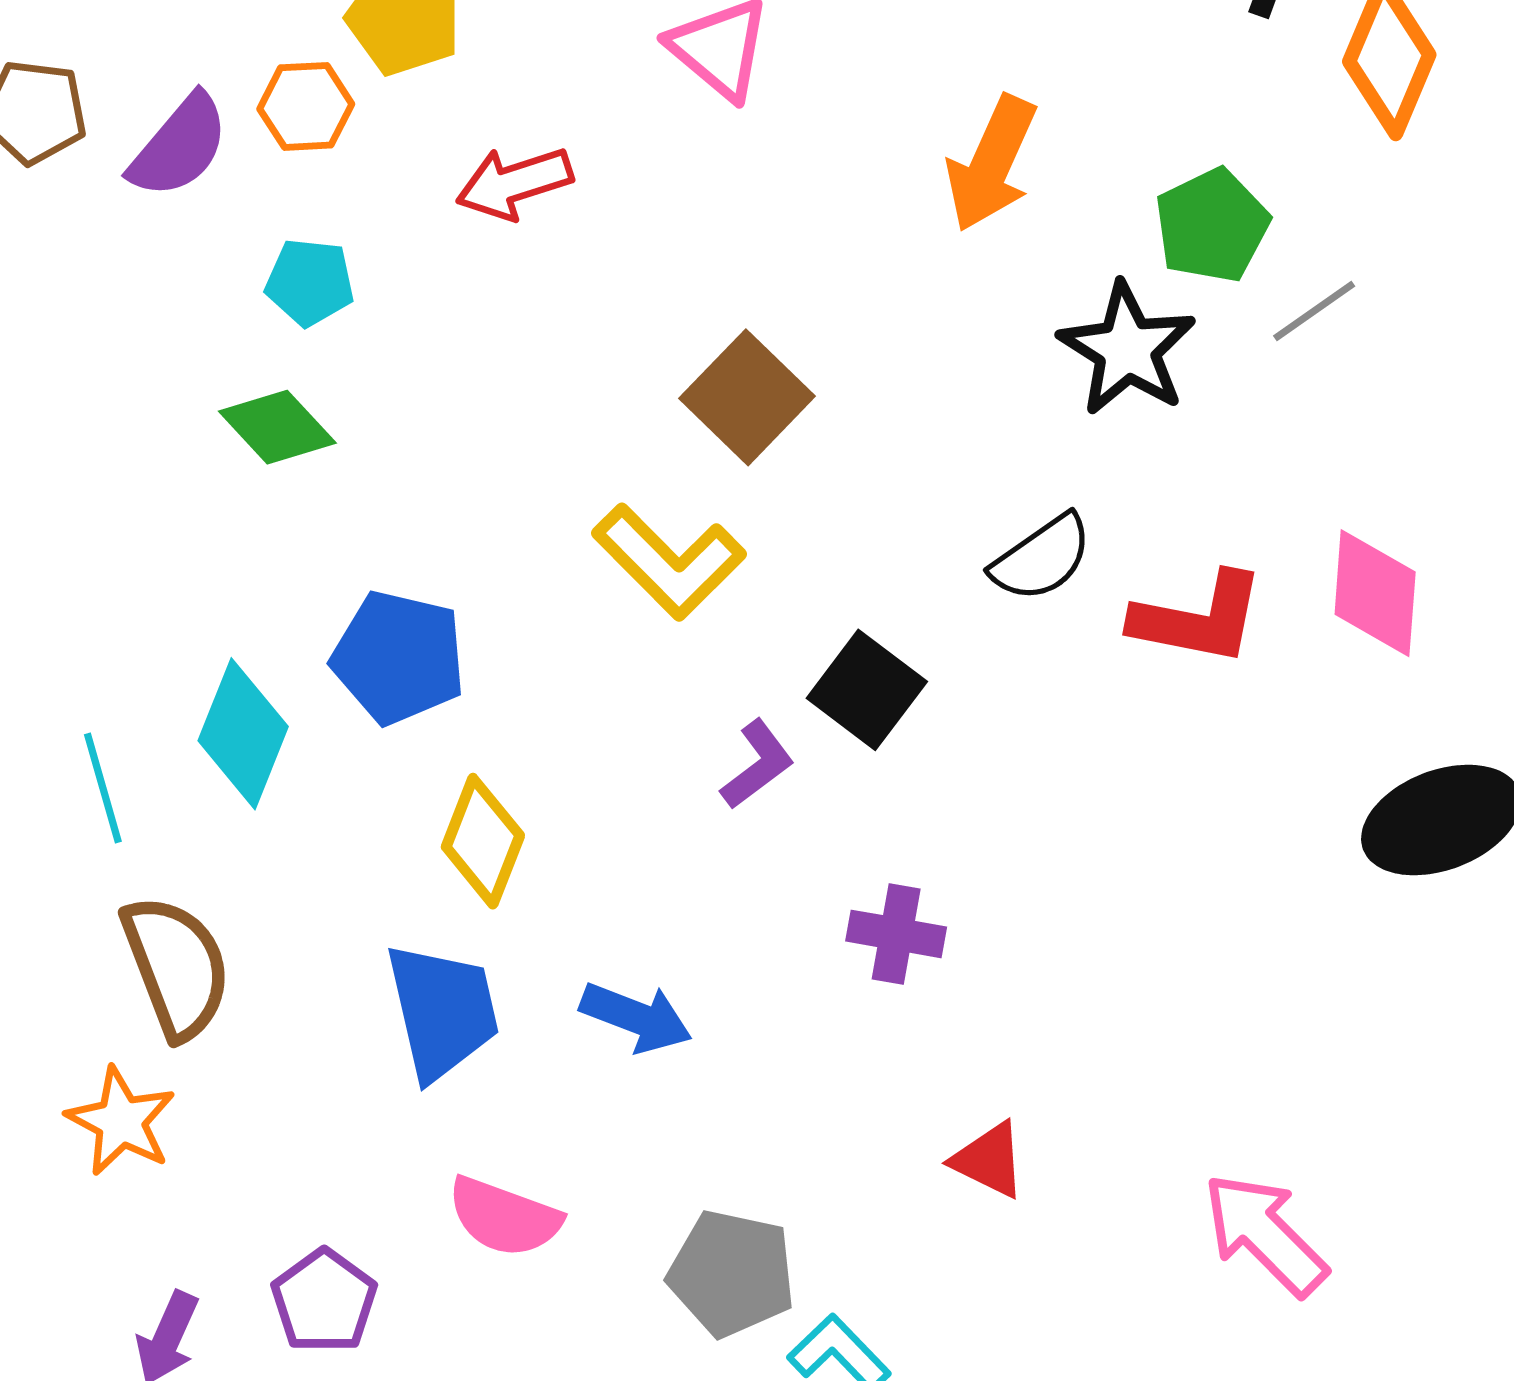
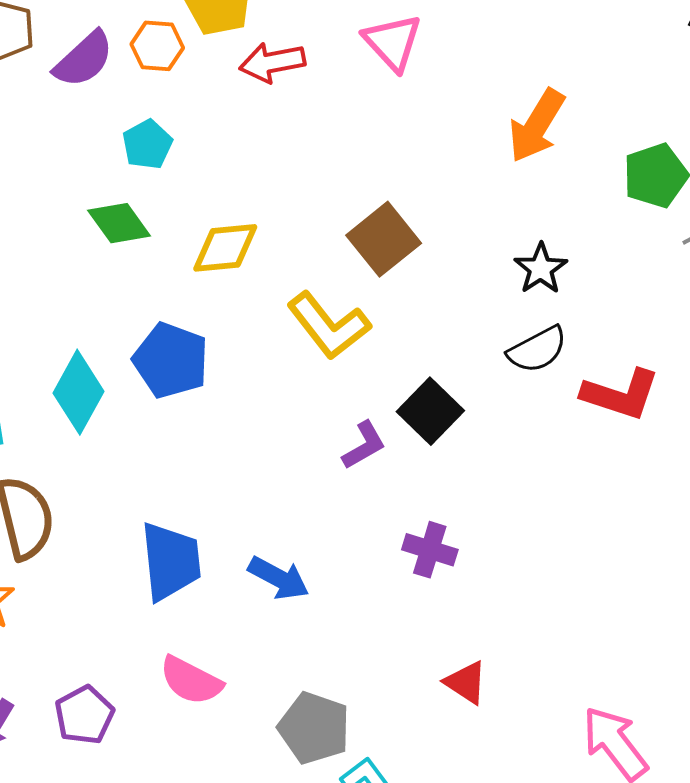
red arrow: (514, 183) -> (272, 62), moved
cyan pentagon: (310, 282) -> (147, 144), turned 30
black star: (1127, 349) -> (541, 269), moved, size x0.7
yellow diamond: (483, 841) -> (225, 248), moved, turned 56

